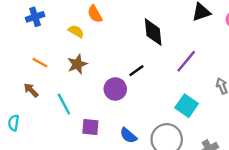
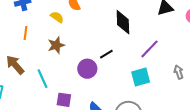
orange line: (40, 63) -> (26, 33), moved, turned 64
brown arrow: (31, 90) -> (15, 65), size x1.5
cyan square: (187, 106) -> (141, 77), moved, turned 36

